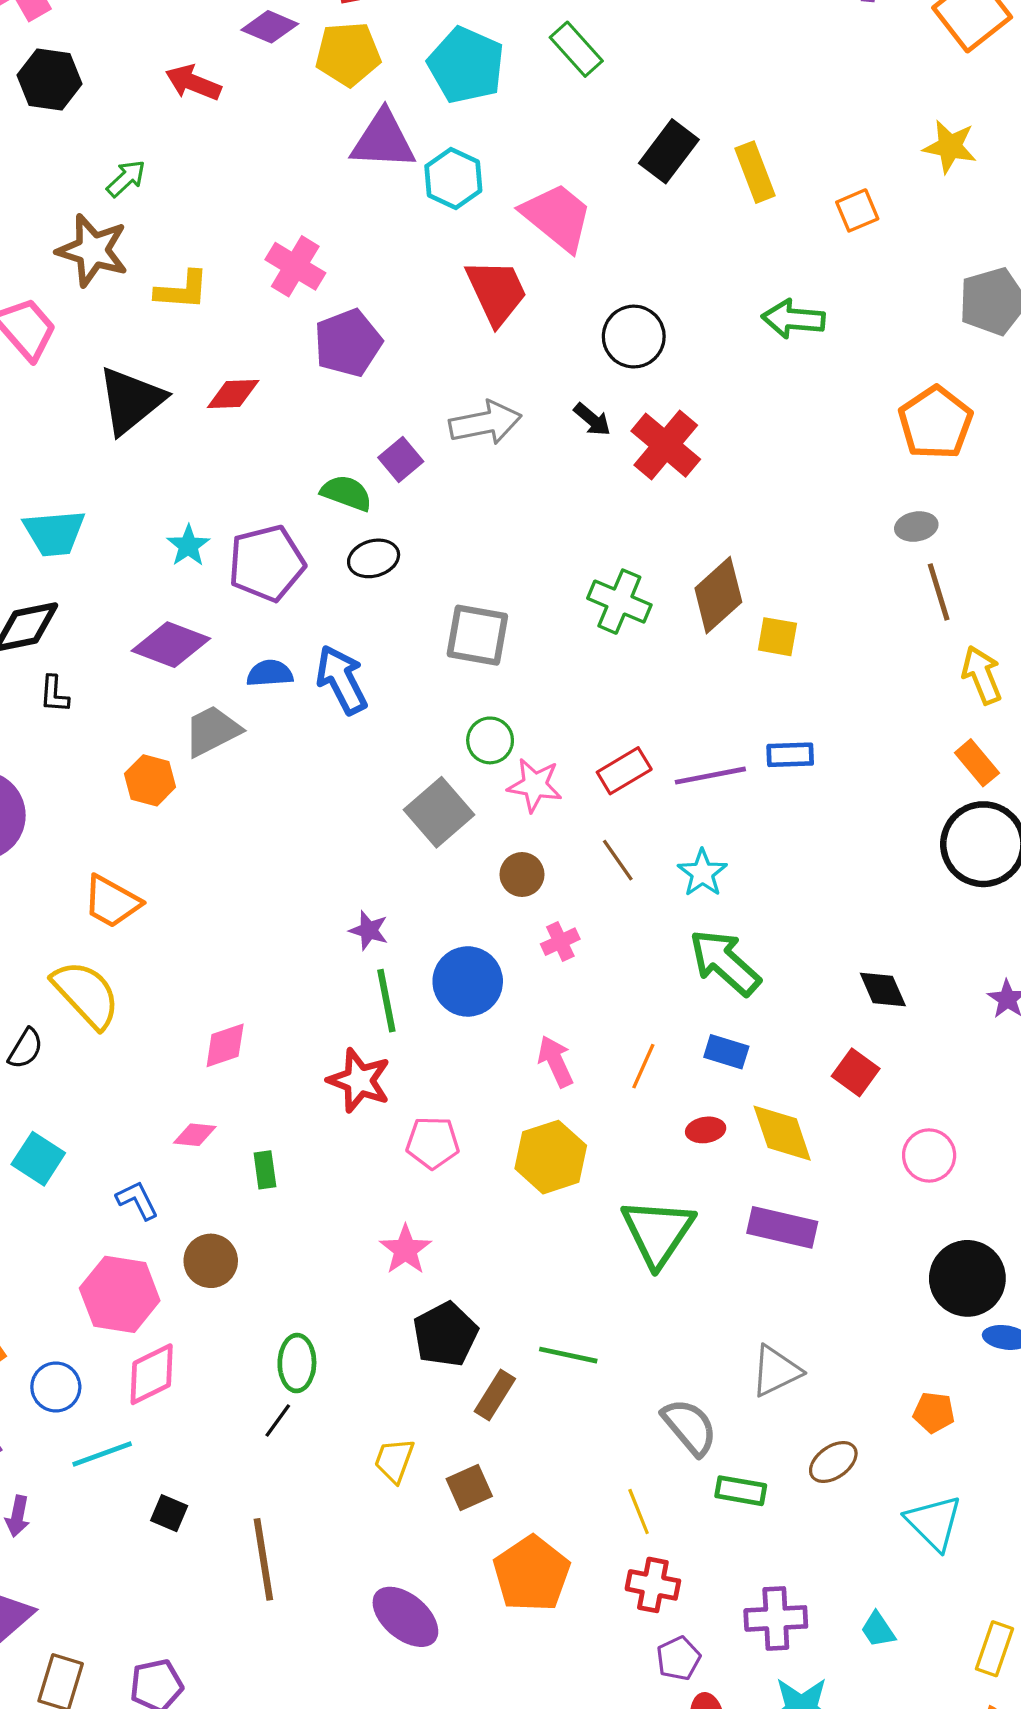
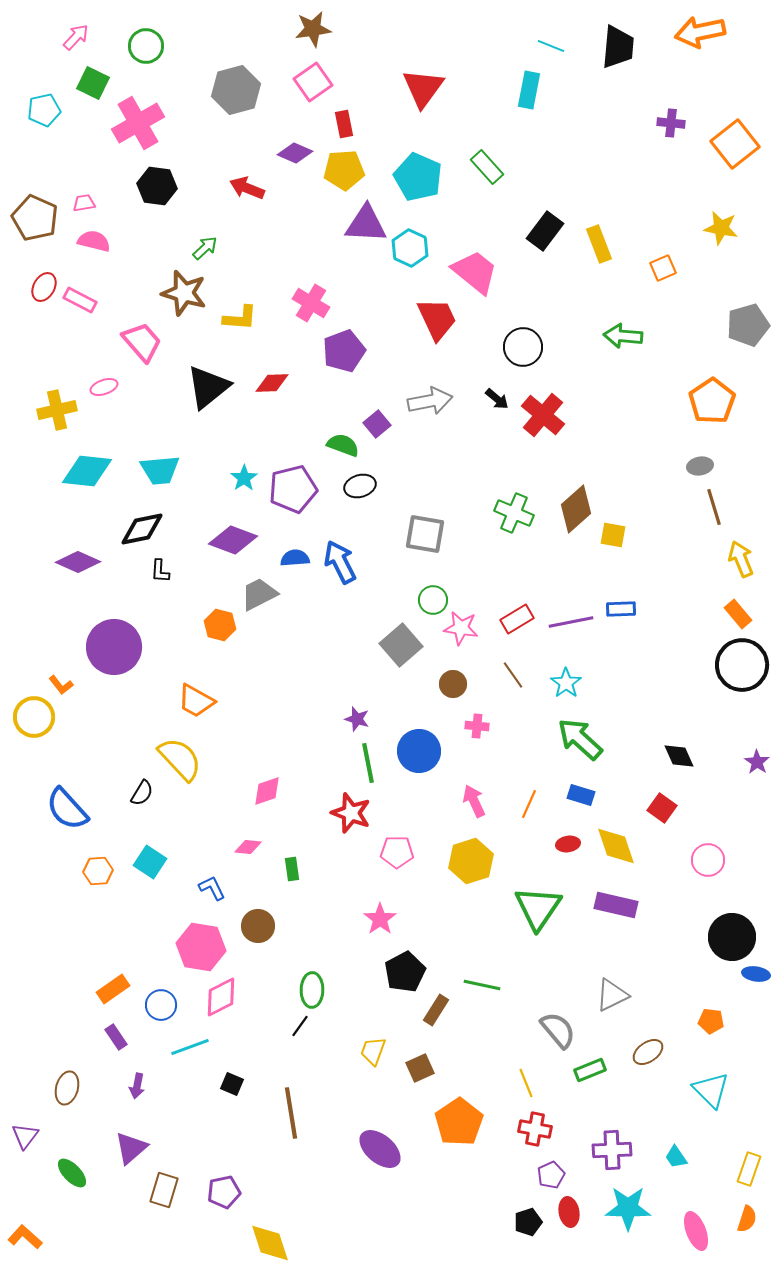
pink cross: (560, 942) -> (477, 726), turned 30
green rectangle: (741, 1491) -> (590, 1070), turned -32

